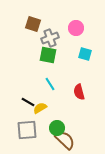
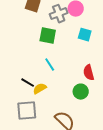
gray cross: (50, 38) -> (59, 14), moved
red semicircle: (79, 92) -> (89, 73), moved
green circle: (57, 128) -> (81, 92), moved

